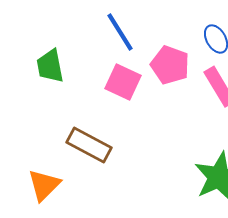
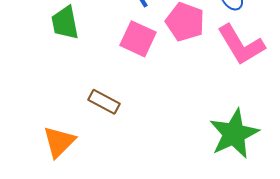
brown rectangle: (89, 145) -> (104, 102), size x0.7

